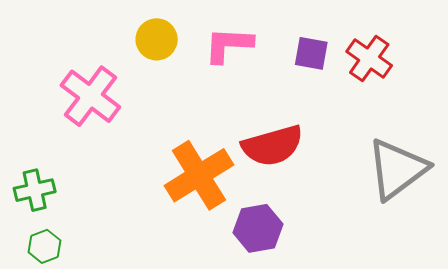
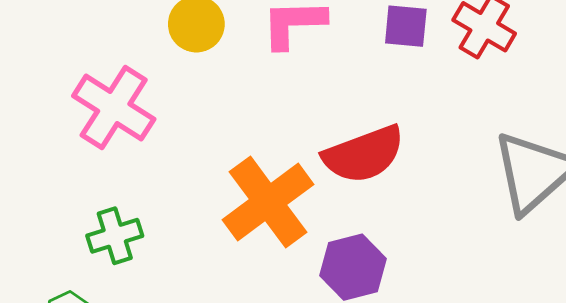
green cross: (35, 190) -> (115, 236), moved

